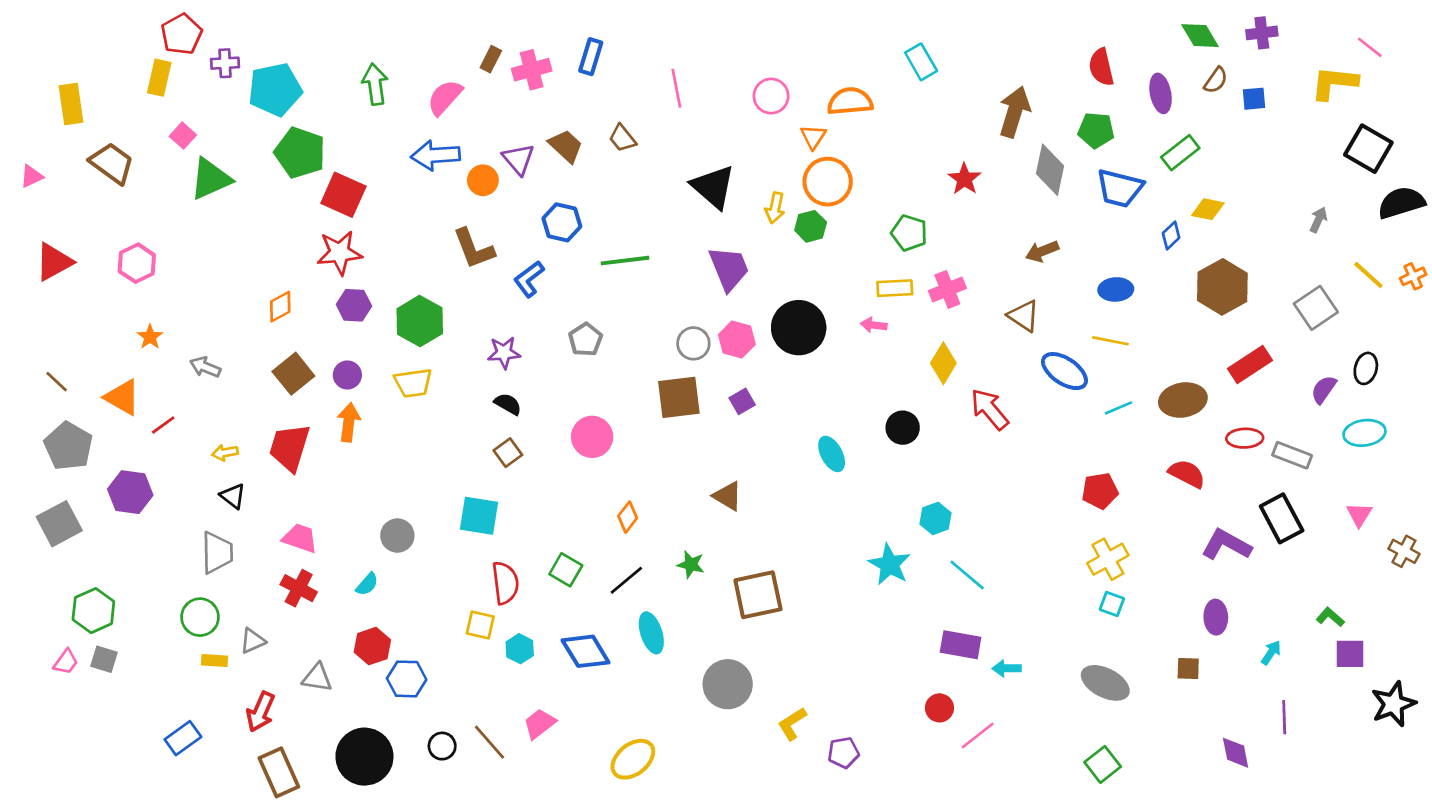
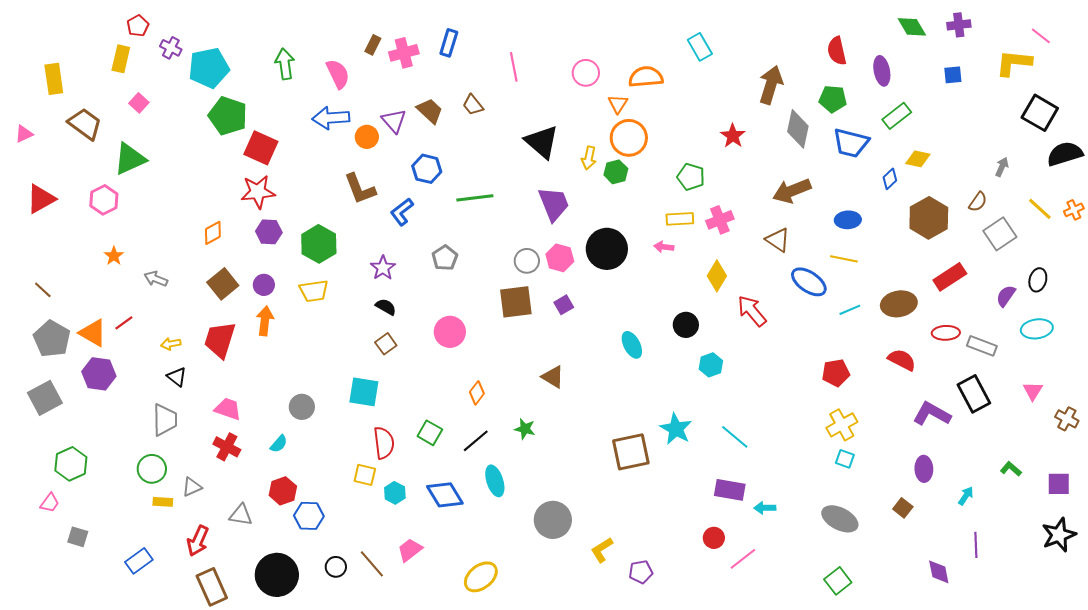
red pentagon: (182, 34) -> (138, 26), size x0.7
purple cross: (225, 63) -> (171, 48), turned 30
brown semicircle: (1216, 80) -> (978, 202), moved
pink semicircle: (445, 97) -> (338, 74), turned 112
green triangle: (211, 179) -> (130, 159), moved
brown arrow: (1042, 251) -> (792, 191), size x1.5
purple star: (504, 353) -> (383, 268), turned -30
orange triangle: (122, 397) -> (93, 333), moved
cyan hexagon: (936, 518) -> (711, 365), moved
brown square: (758, 595) -> (631, 452), moved
purple square: (1350, 654) -> (1059, 484), moved
gray square: (104, 659) -> (78, 537), moved
brown square: (1188, 668) -> (903, 508), turned 36

